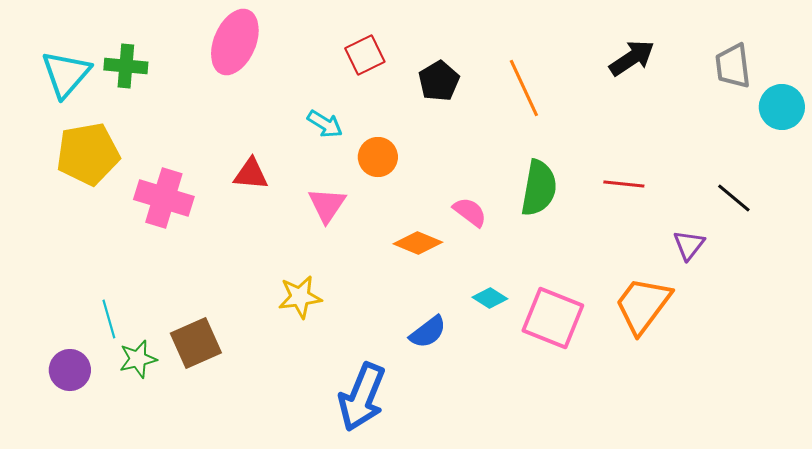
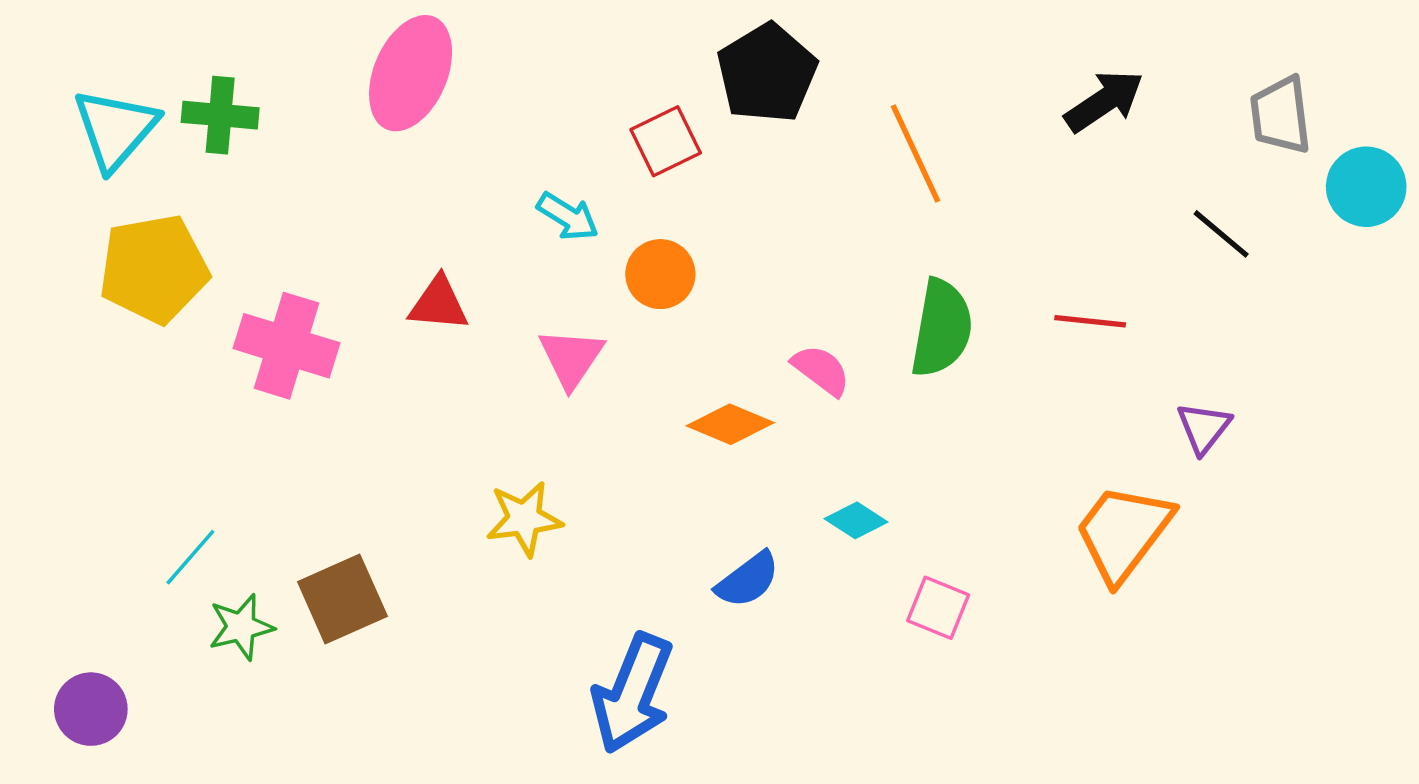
red square: (365, 55) -> (666, 141), moved
black pentagon: (439, 81) -> (767, 73), moved, size x1.4
black line: (734, 198) -> (1221, 234), moved
pink square: (553, 318) -> (938, 608), moved, size x0.6
cyan line: (109, 319) -> (190, 557), turned 57
purple circle: (70, 370) -> (91, 709), moved

